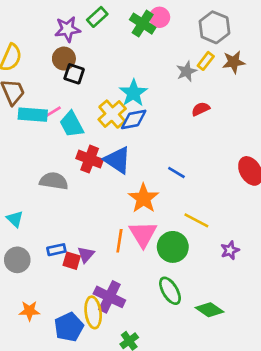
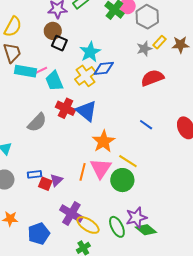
gray hexagon: (214, 27) -> (147, 17), moved
cyan star: (133, 93) -> (90, 52), moved
red semicircle: (201, 109) -> (152, 78), size x1.6
blue diamond: (134, 119) -> (104, 68), moved
blue line: (176, 173) -> (146, 125), moved
gray semicircle: (54, 181) -> (37, 122), turned 120
yellow line: (196, 220) -> (128, 161), moved
purple star: (230, 250) -> (136, 217), moved, size x1.5
green ellipse: (170, 291) -> (117, 227), moved
yellow ellipse: (93, 312) -> (88, 225), moved, turned -55

